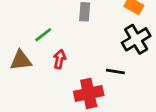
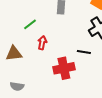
brown triangle: (21, 60) -> (14, 53), moved

